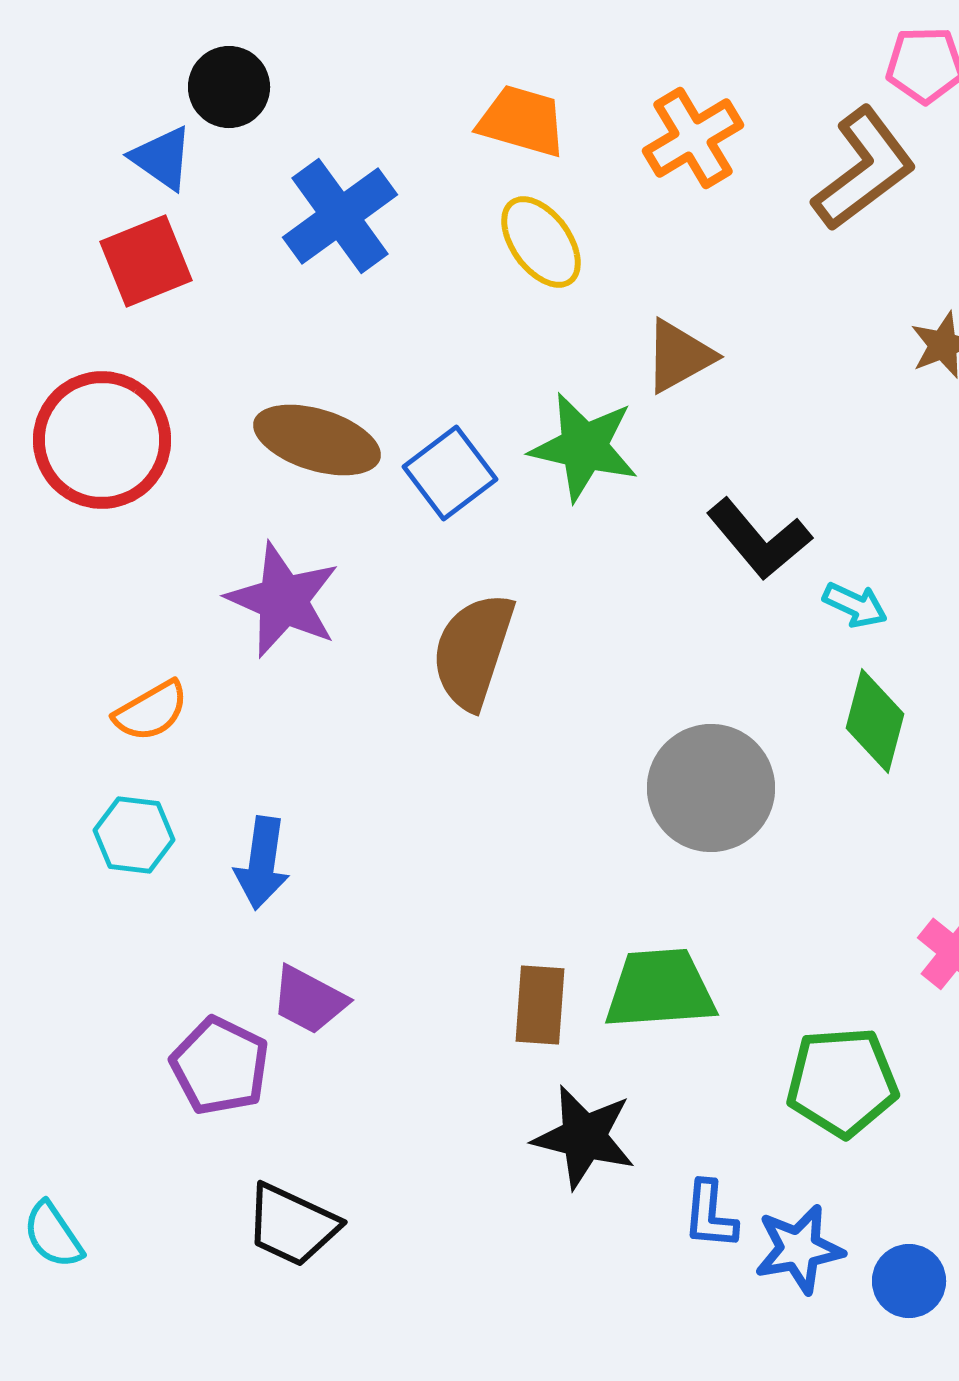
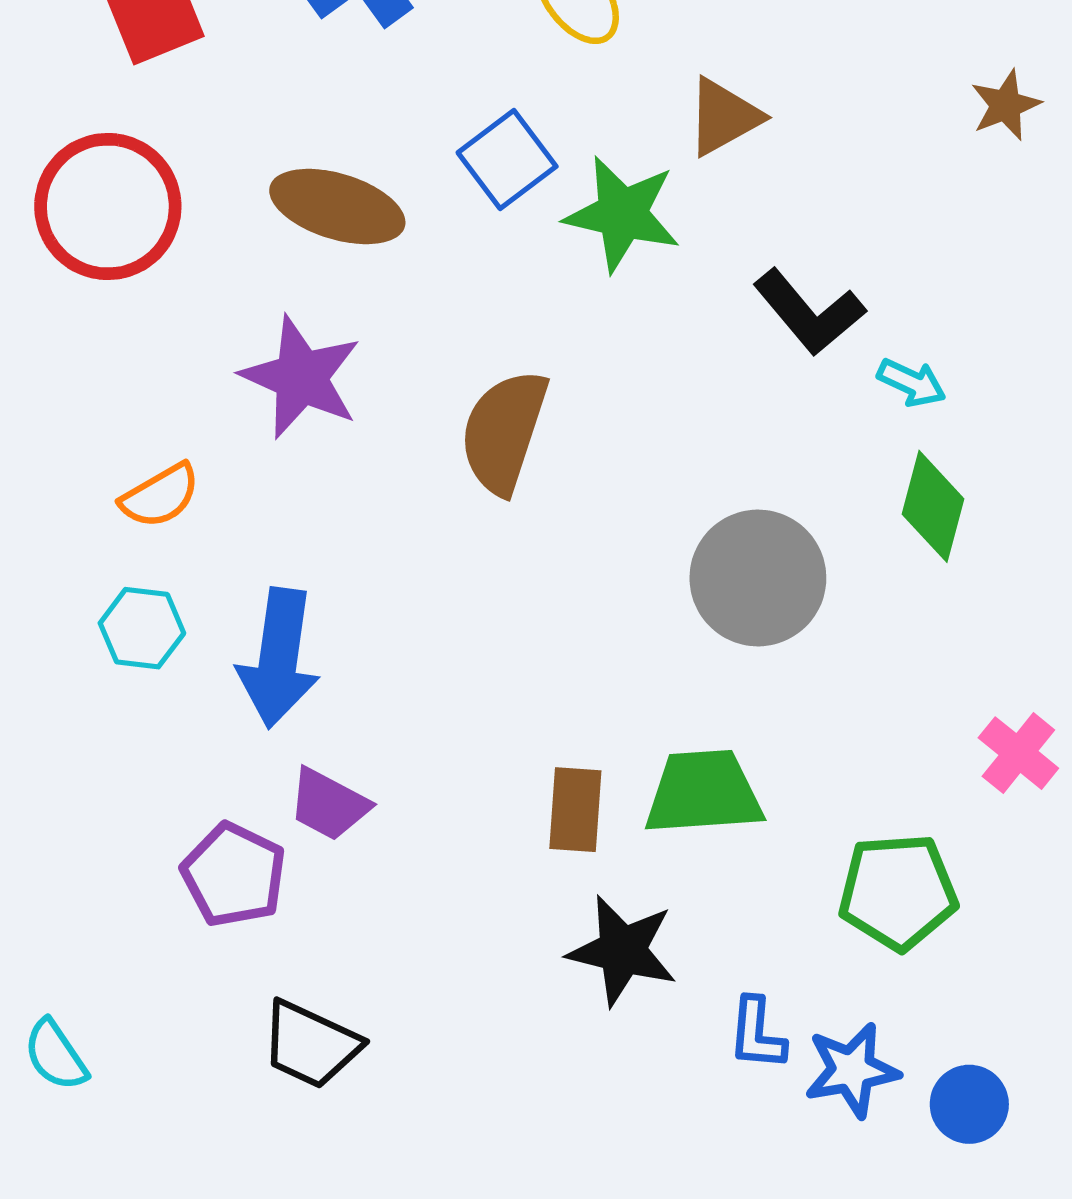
blue square: (450, 473) -> (507, 160), moved
blue arrow: (262, 863) -> (279, 658), size x1.4

